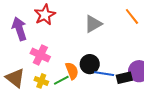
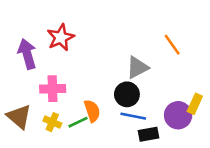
gray triangle: (93, 24) -> (137, 67), moved
pink cross: (40, 55) -> (53, 89), turned -30
black circle: (90, 64) -> (127, 94), moved
black rectangle: (124, 78) -> (148, 134), moved

